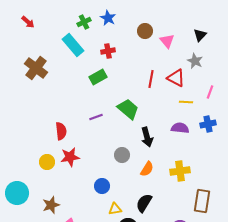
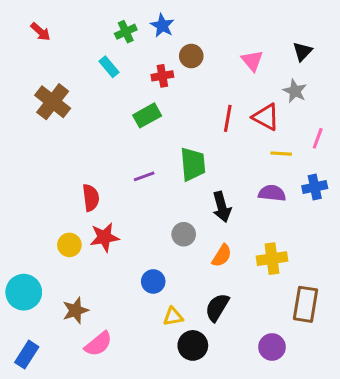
brown circle: (145, 31) -> (191, 56), moved
cyan rectangle: (73, 45) -> (109, 67), size x0.6
green trapezoid: (128, 109) -> (193, 164), turned 45

